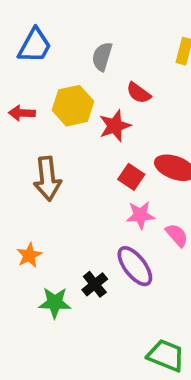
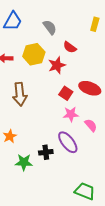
gray semicircle: (102, 57) -> (50, 27), turned 126
black cross: (95, 284) -> (46, 152), turned 32

